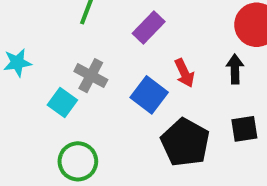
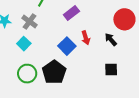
black arrow: (235, 69) -> (111, 40), turned -48
gray cross: (91, 76) -> (30, 21), moved
black pentagon: (185, 142) -> (54, 72), moved

